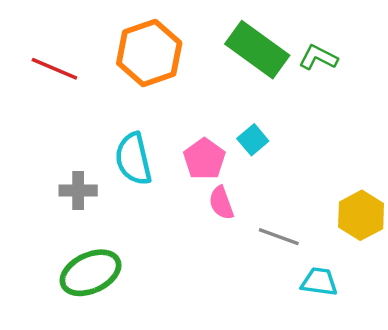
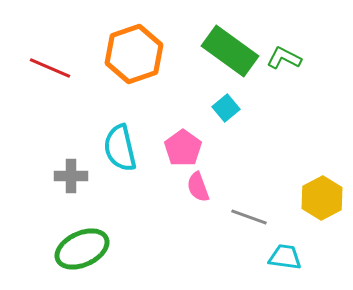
cyan square: (253, 140) -> (226, 108), moved

